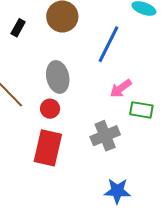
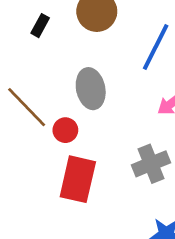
red circle: (50, 109) -> (65, 130), moved

